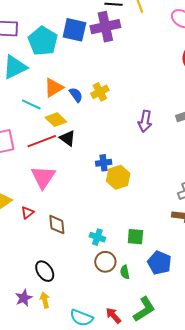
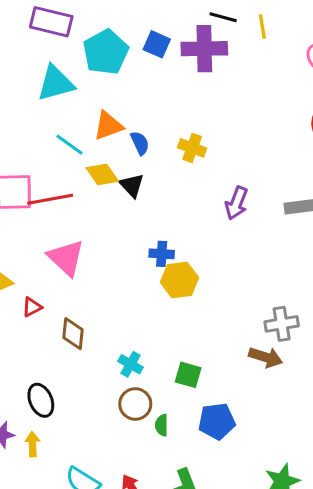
blue square: (74, 30) -> (157, 44), size x0.7
yellow cross: (100, 92) -> (192, 148), moved, turned 36
black triangle: (68, 138) -> (132, 185), moved
red line: (42, 141) -> (50, 199), moved
pink triangle: (43, 177) -> (66, 258), turned -32
blue pentagon: (159, 263) -> (217, 421), turned 30

